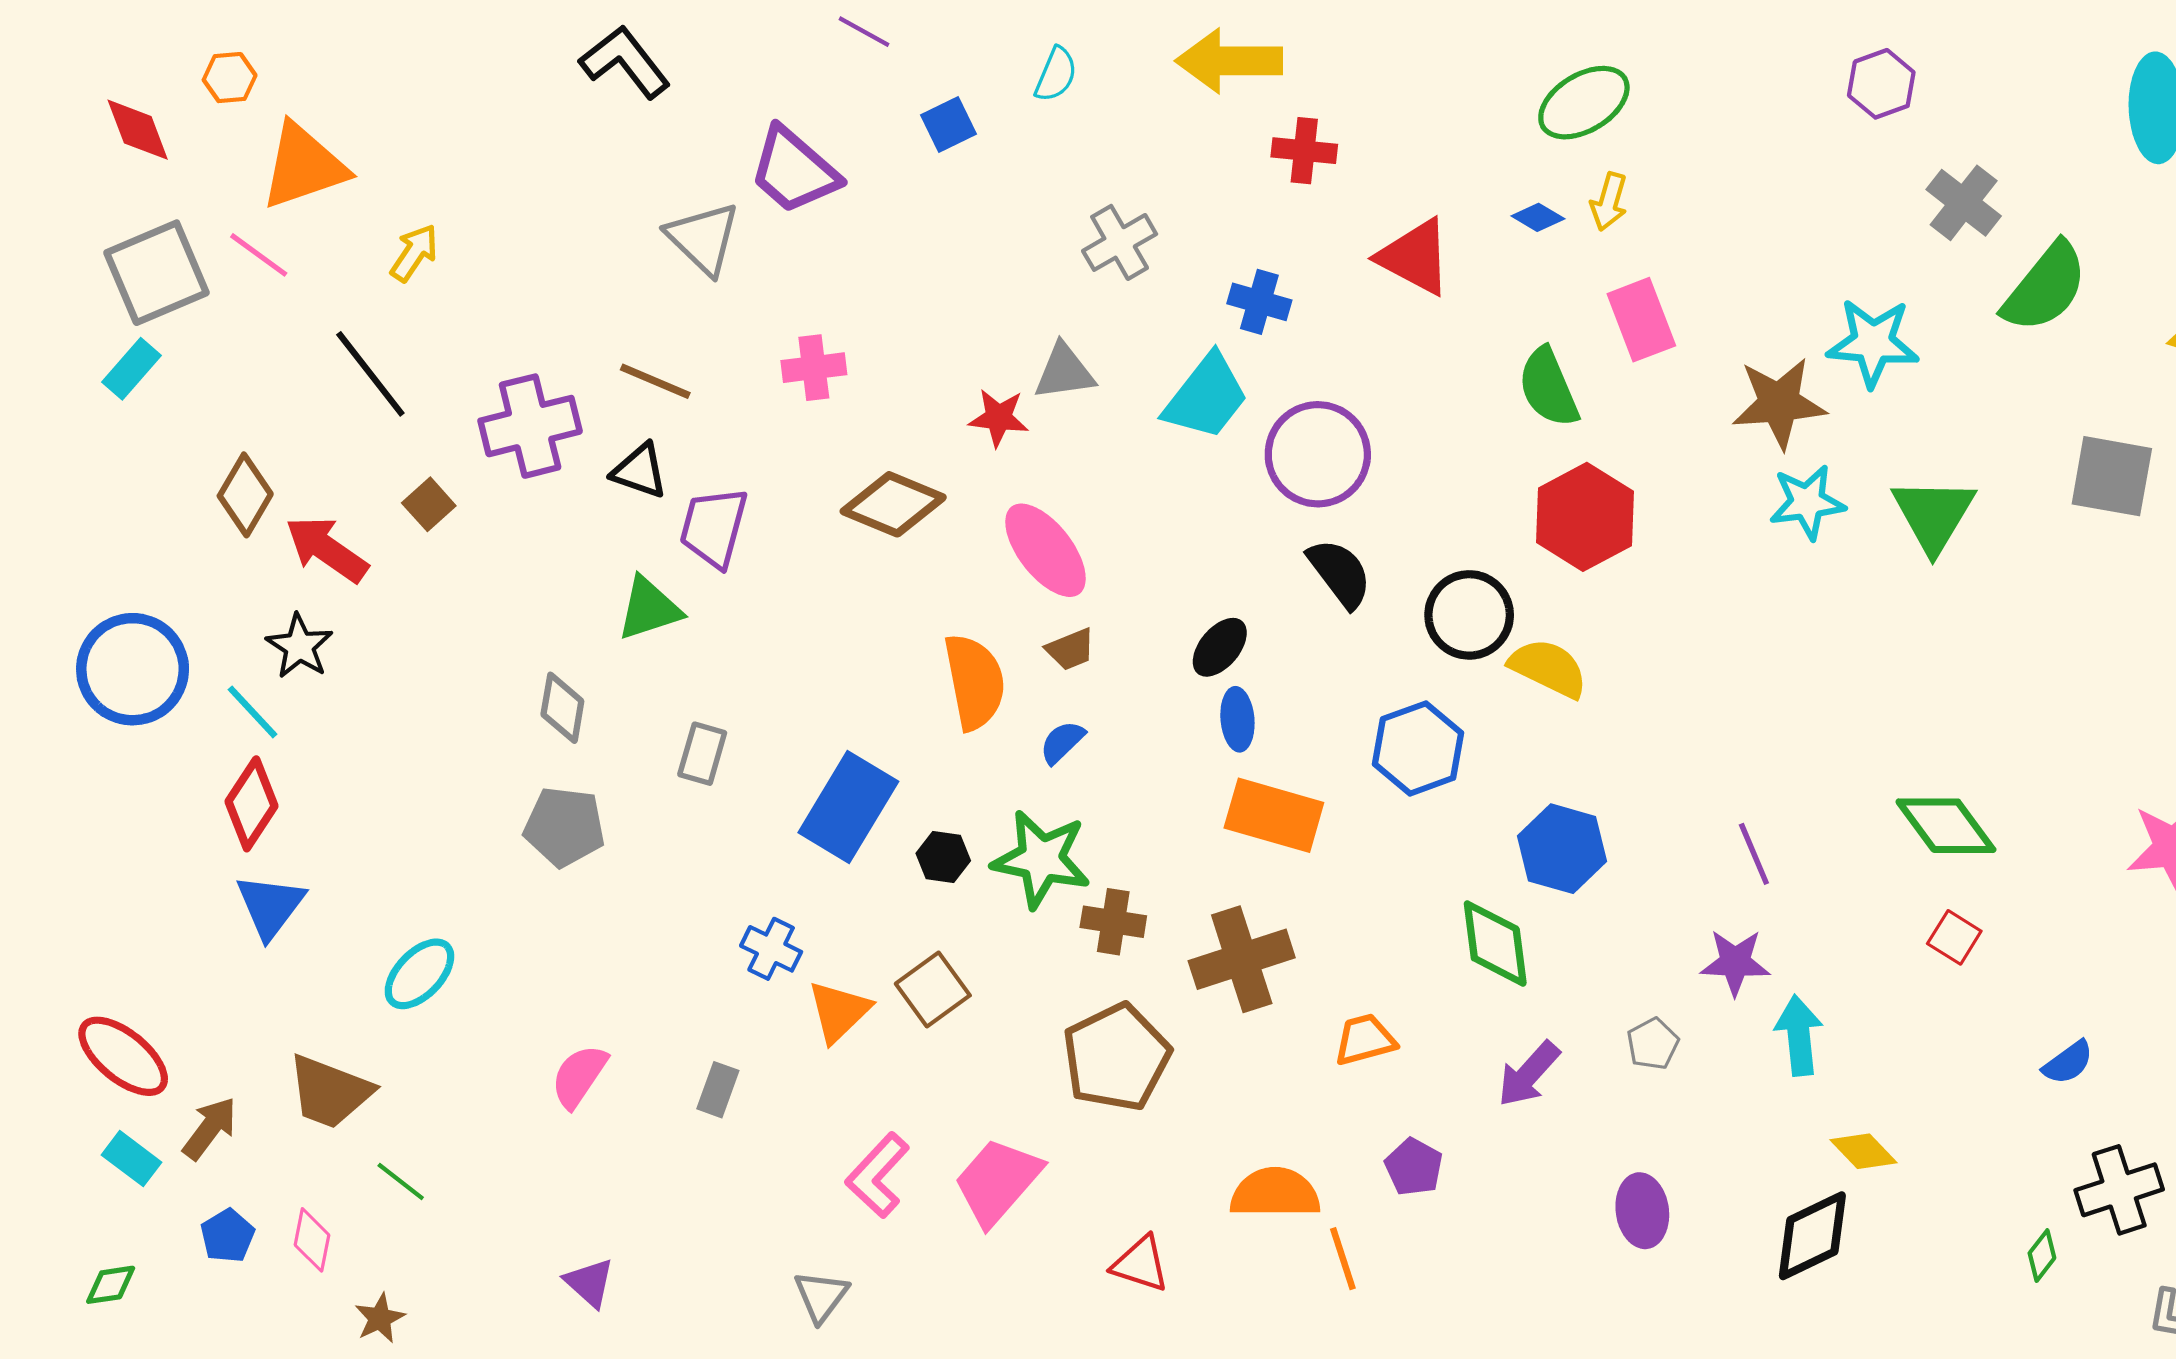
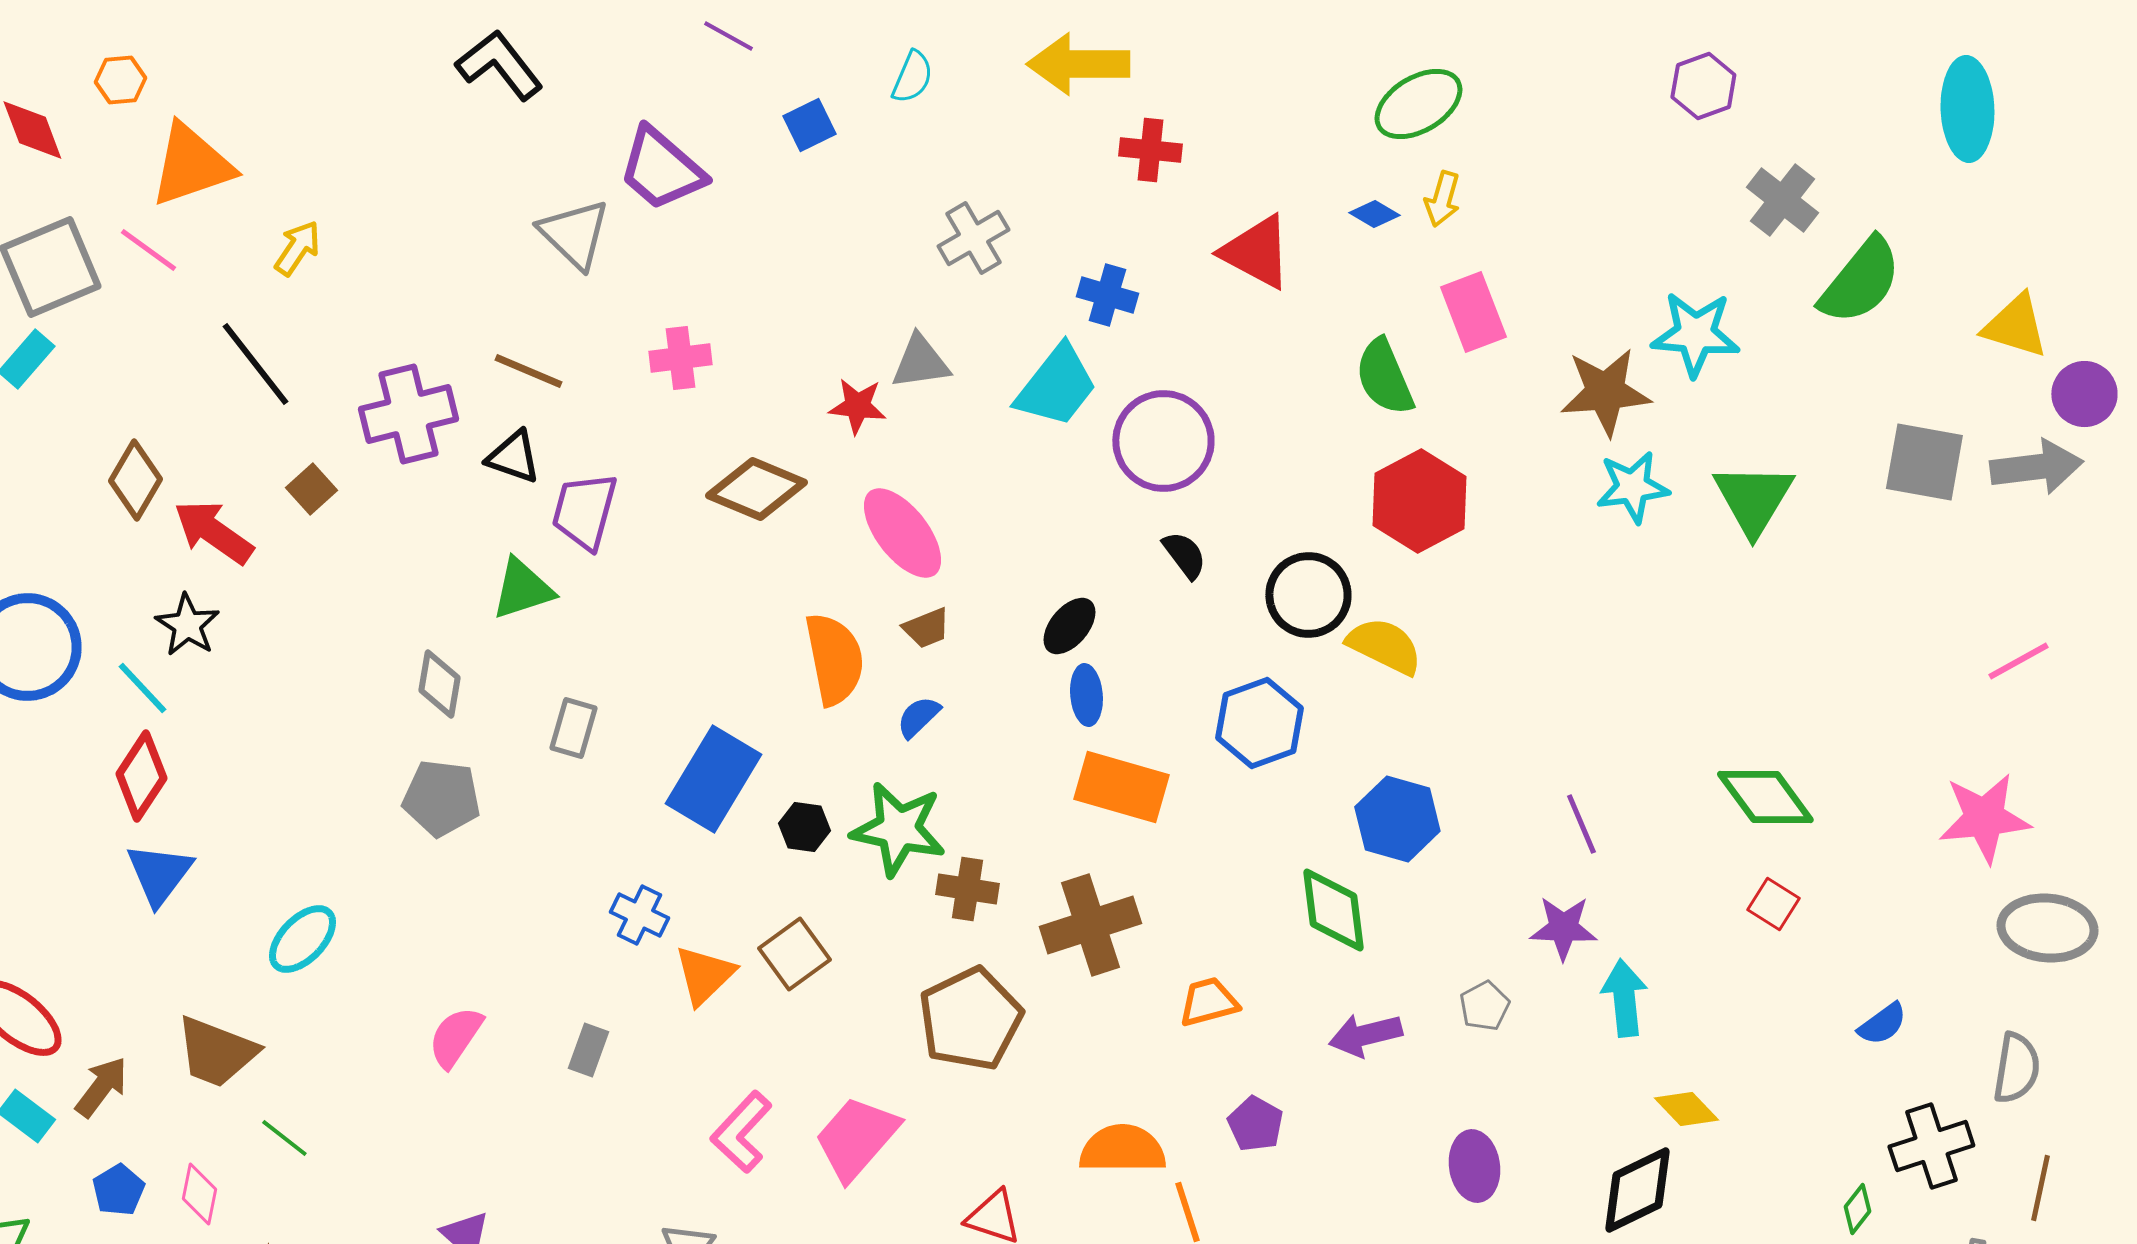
black semicircle: (1340, 573) -> (1184, 555), size x0.7
purple arrow: (1529, 1074) -> (1365, 1035), turned 34

